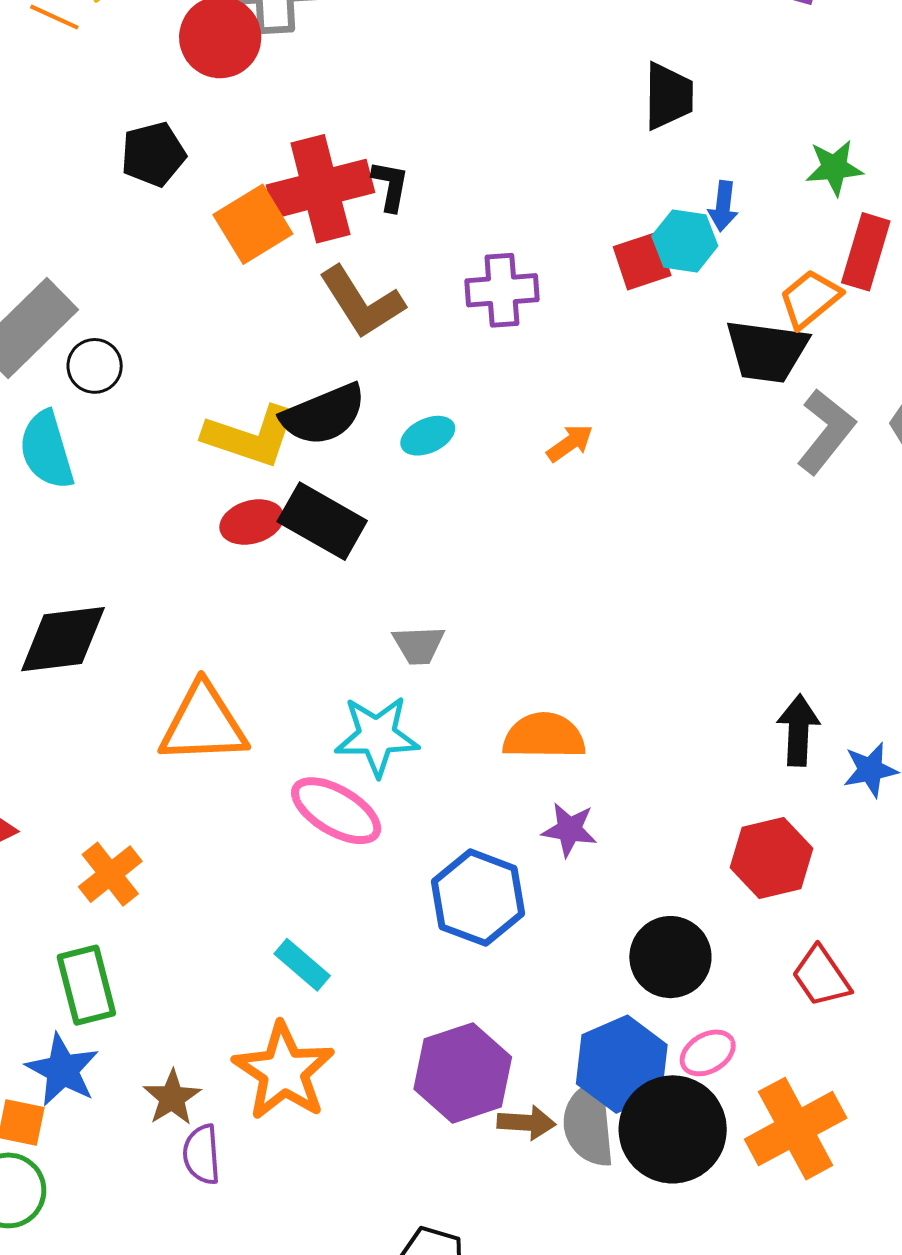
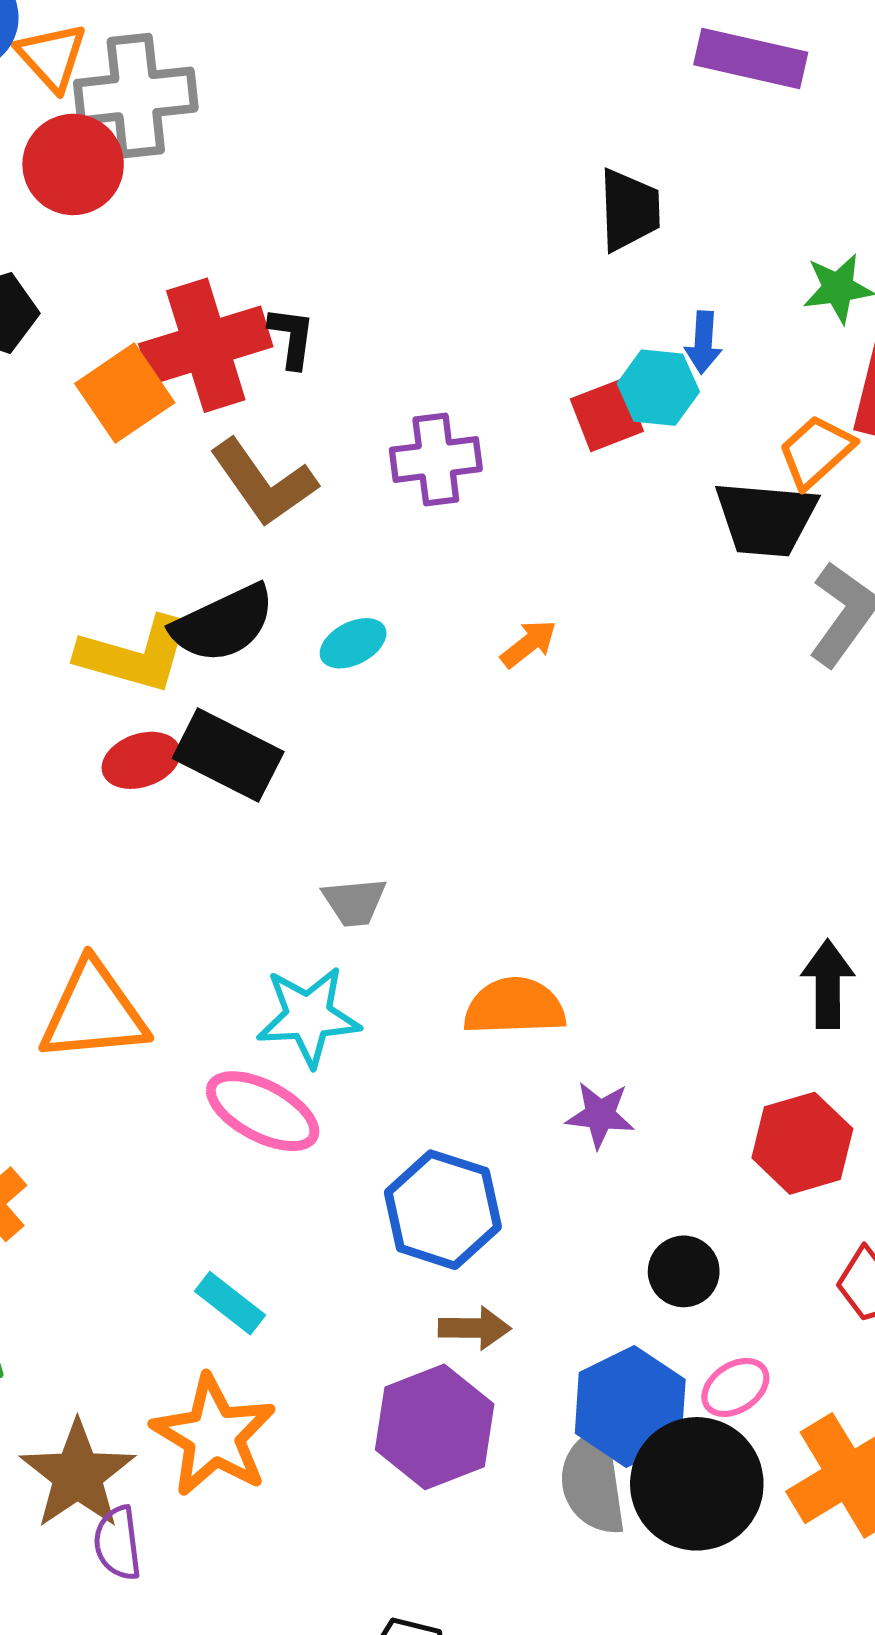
purple star: (569, 830) -> (600, 1115), moved
black circle: (670, 957) -> (684, 1271), size x0.7
brown star: (172, 1098) -> (78, 1475), size x1.6
brown arrow: (526, 1123) -> (475, 1328), moved

